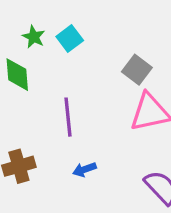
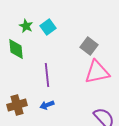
blue arrow: (84, 169) -> (47, 105), moved

